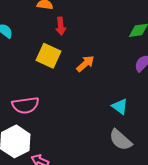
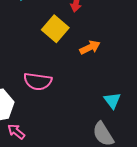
pink semicircle: (25, 105) -> (38, 81), moved

